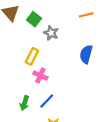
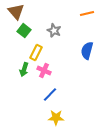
green square: (34, 19) -> (24, 31), moved
green arrow: (24, 103) -> (24, 70), moved

